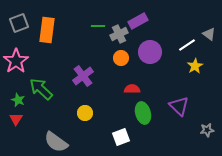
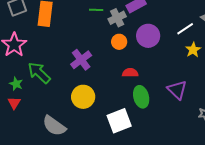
yellow circle: (85, 113) -> (83, 97), size x1.5
white square: (121, 137) -> (119, 121), size x1.4

